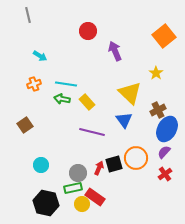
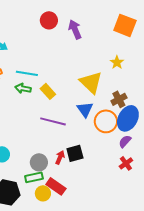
orange square: (164, 36) -> (125, 25), turned -30
purple arrow: (115, 51) -> (75, 29), moved
orange circle: (136, 158) -> (106, 121), moved

